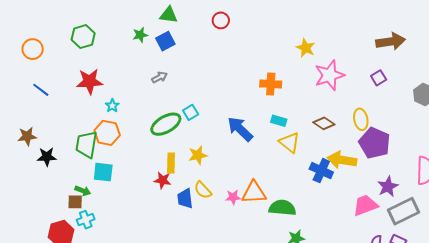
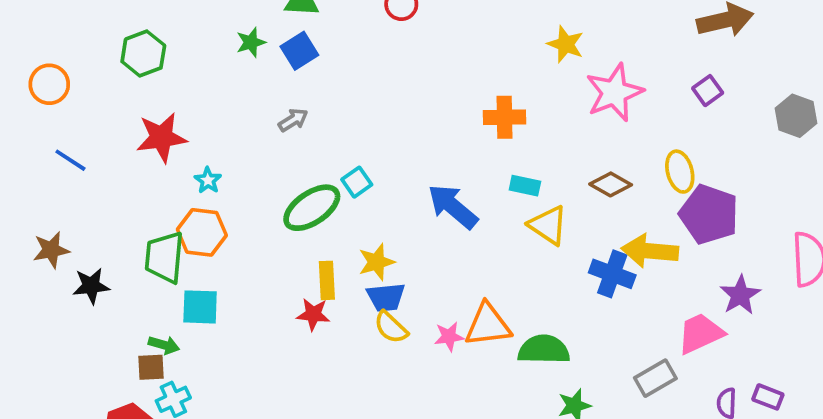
blue trapezoid: (185, 199) -> (386, 297), moved, turned -85
gray rectangle: (404, 211) -> (655, 378), moved, size x0.7

